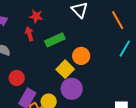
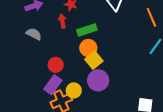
orange circle: (81, 56) -> (88, 48), moved
red circle: (17, 78) -> (56, 65), moved

